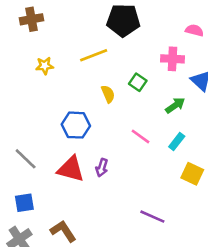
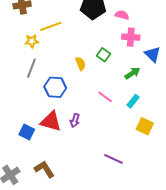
pink semicircle: (194, 30) -> (122, 15), moved
yellow line: (94, 55) -> (51, 26), moved
gray line: (26, 159) -> (31, 68), moved, turned 66
blue square: (24, 203) -> (27, 132), moved, turned 35

